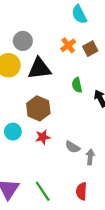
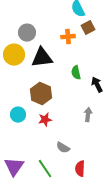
orange cross: (68, 45) -> (68, 37), turned 32
brown square: (90, 49) -> (88, 28), moved
gray semicircle: (73, 147) -> (63, 148), moved
gray arrow: (90, 157) -> (88, 115), moved

